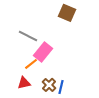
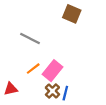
pink rectangle: (43, 52) -> (52, 71), moved
red triangle: (24, 83) -> (11, 89), moved

